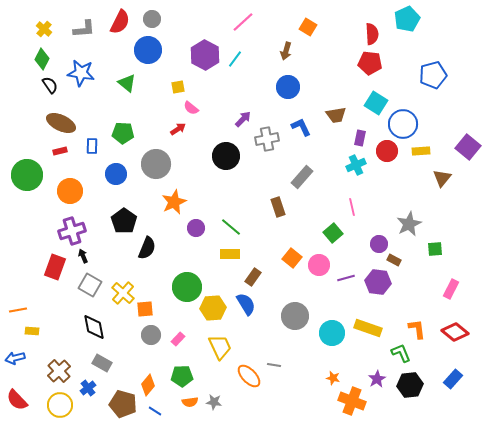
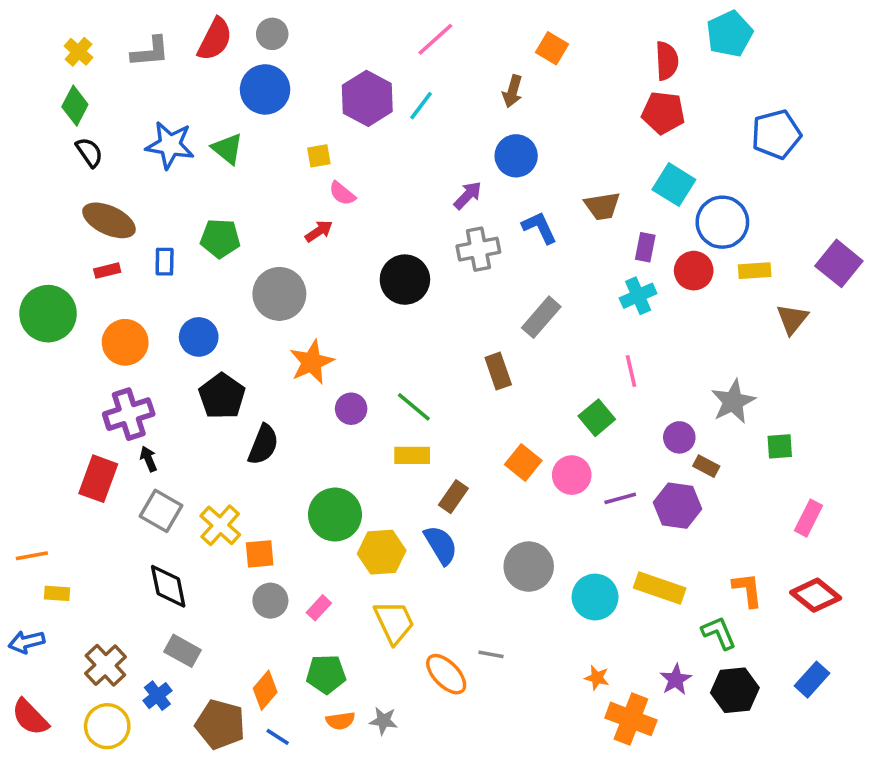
blue star: (81, 73) -> (170, 145), moved
purple arrow: (243, 119) -> (468, 195), moved
blue circle: (116, 174) -> (199, 337), moved

